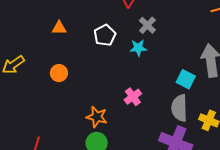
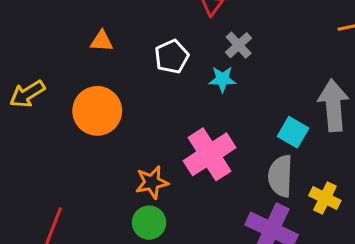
orange circle: (59, 73) -> (97, 111), size x1.8
pink cross: (133, 97) -> (210, 154), size x1.8
orange star: (97, 117) -> (152, 182), turned -30

